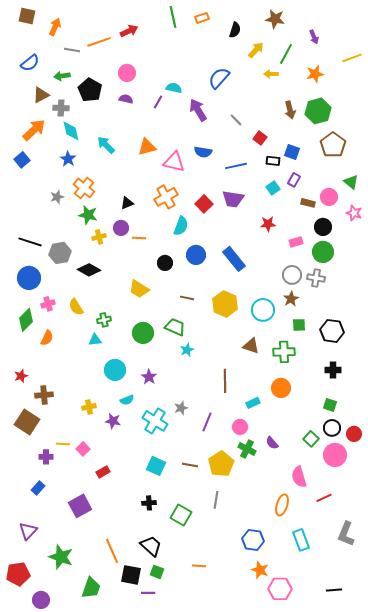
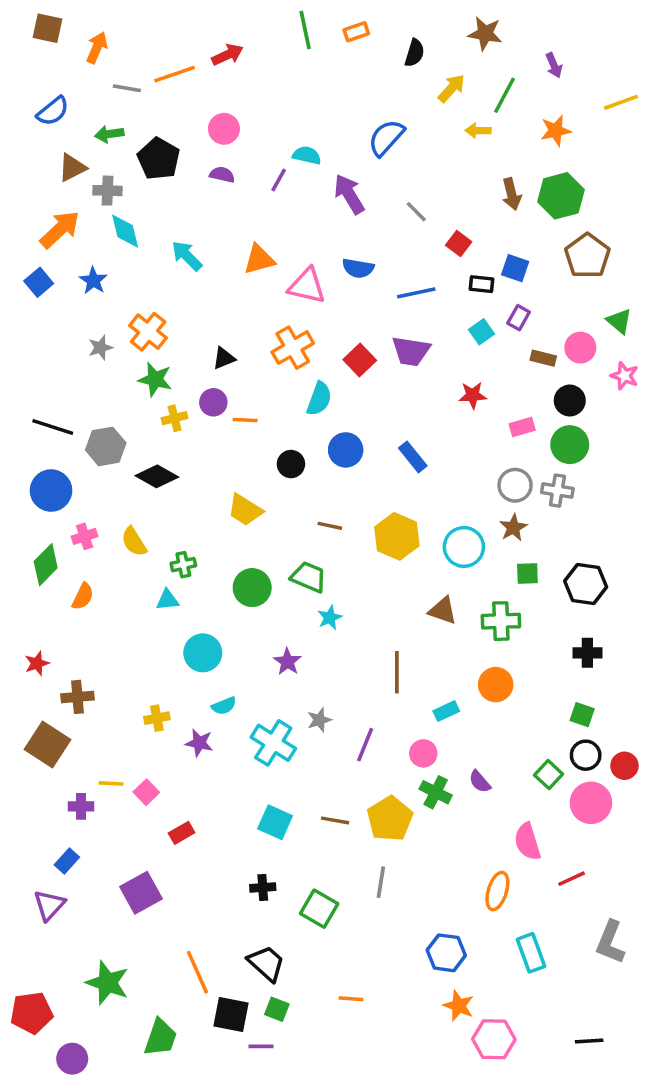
blue star: (68, 159) -> (93, 281), moved
blue rectangle: (234, 259) -> (413, 457), size x0.7
purple star: (149, 377) -> (287, 662), moved
purple triangle: (28, 531) -> (49, 905), moved

